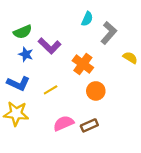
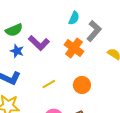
orange cross: (83, 64) -> (74, 48), moved
yellow line: (51, 90) -> (49, 84), moved

